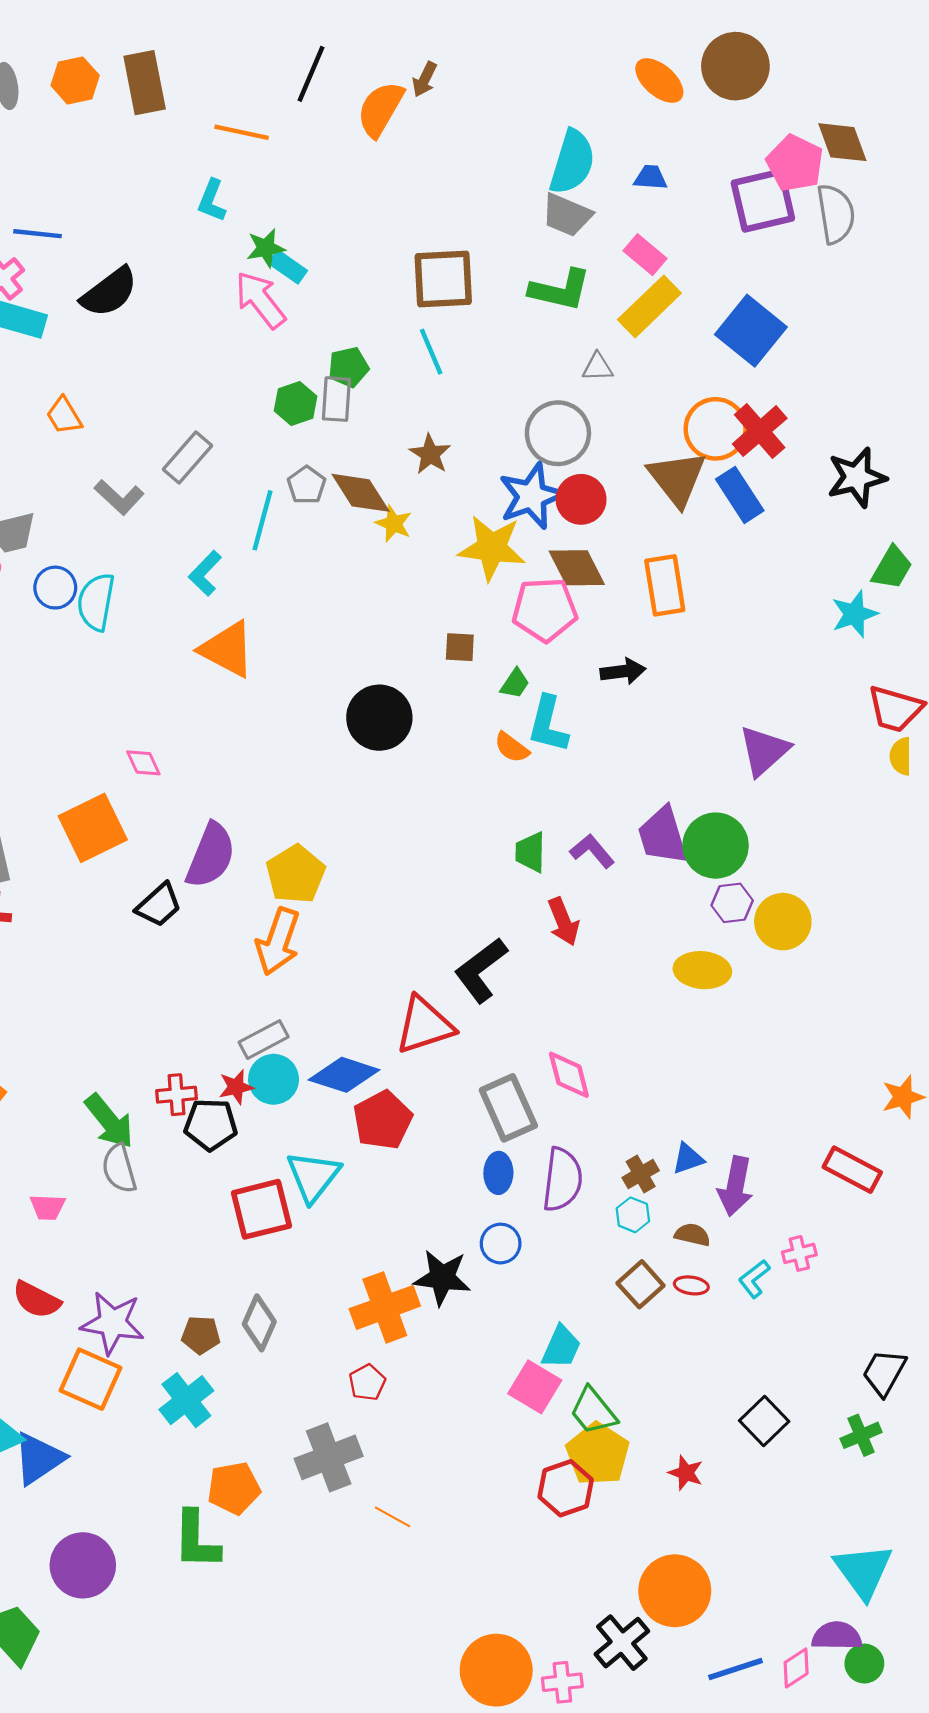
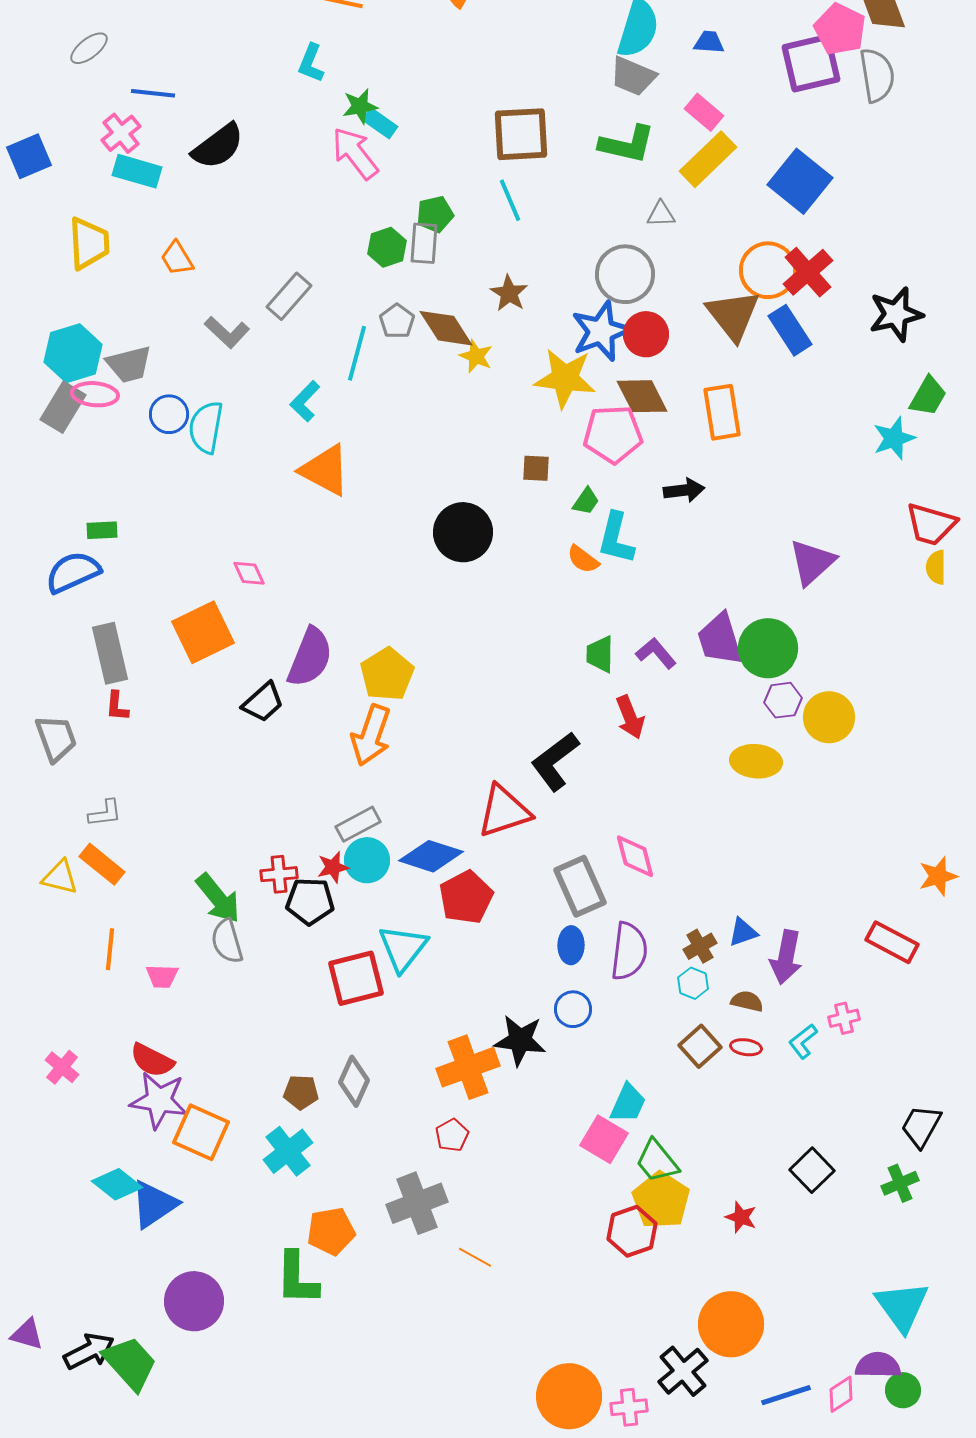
purple star: (113, 1323) -> (159, 1100), moved

